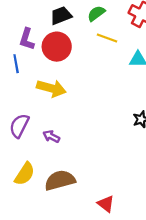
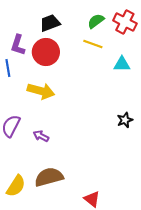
green semicircle: (96, 13) -> (96, 21), moved
yellow semicircle: (25, 174) -> (16, 186), moved

